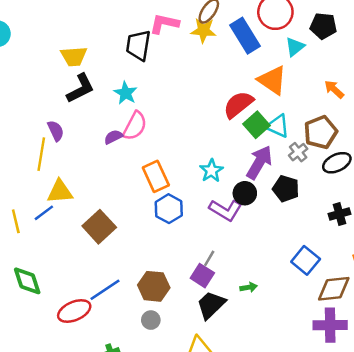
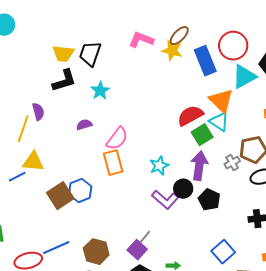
black trapezoid: (138, 45) -> (90, 54), moved
cyan triangle: (295, 47) -> (244, 77), size x1.5
pink semicircle: (135, 126) -> (117, 139), moved
cyan triangle: (278, 126) -> (219, 122), moved
purple arrow: (259, 162) -> (199, 166), turned -32
black pentagon: (286, 189) -> (209, 200), moved
blue hexagon: (169, 209) -> (80, 191), moved

